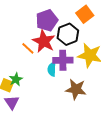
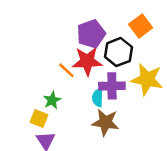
red star: (44, 41) -> (87, 61), turned -30
green star: (16, 79) -> (52, 100), moved
brown star: (76, 89) -> (105, 122), moved

